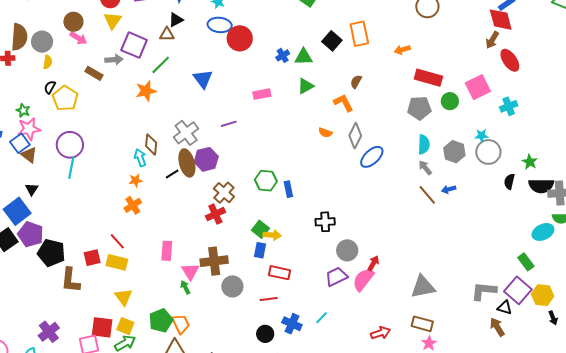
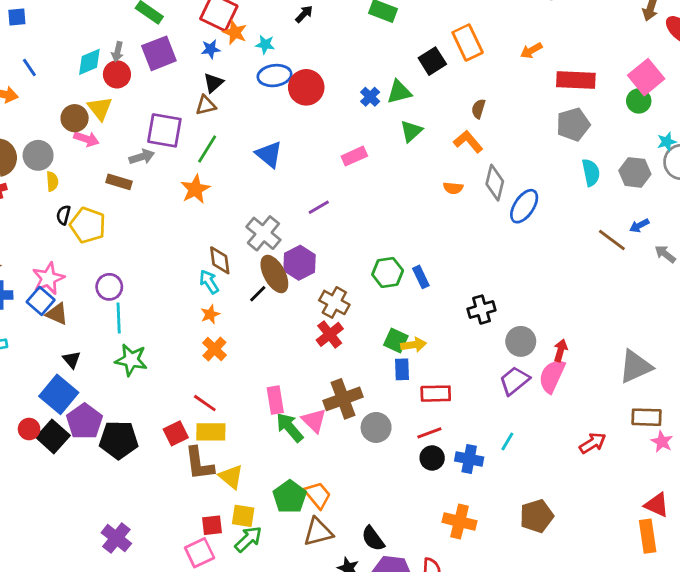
yellow triangle: (113, 20) -> (100, 108), moved
black square: (332, 41) -> (432, 61), turned 30
green circle: (450, 101) -> (639, 101), moved
green star: (23, 110) -> (131, 360), moved, size x1.6
purple circle: (70, 145) -> (109, 287), size x0.7
gray arrow: (425, 168) -> (665, 254), moved
purple pentagon: (31, 234) -> (84, 421), turned 30
brown L-shape: (70, 280) -> (199, 464), moved
green arrow: (185, 287) -> (290, 427), moved, size x1.6
red square: (102, 327) -> (212, 525), size x0.7
purple cross: (49, 332) -> (116, 538), moved
black circle: (265, 334) -> (432, 458), moved

